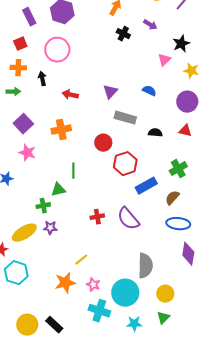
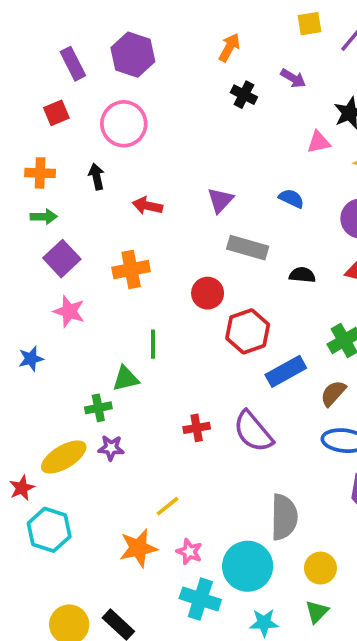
pink triangle: (164, 60) -> (319, 142), turned 32
orange cross: (18, 68) -> (40, 173), moved
green arrow: (13, 92) -> (44, 217), moved

